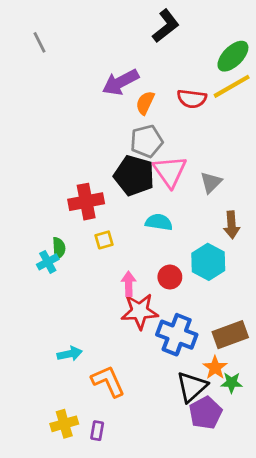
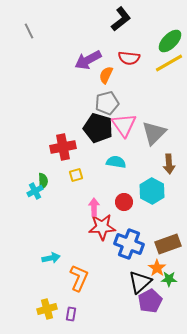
red semicircle: (192, 99) -> (129, 58), moved
gray triangle: (211, 182) -> (154, 133), size x1.5
orange L-shape: (108, 381) -> (79, 278), turned 48

